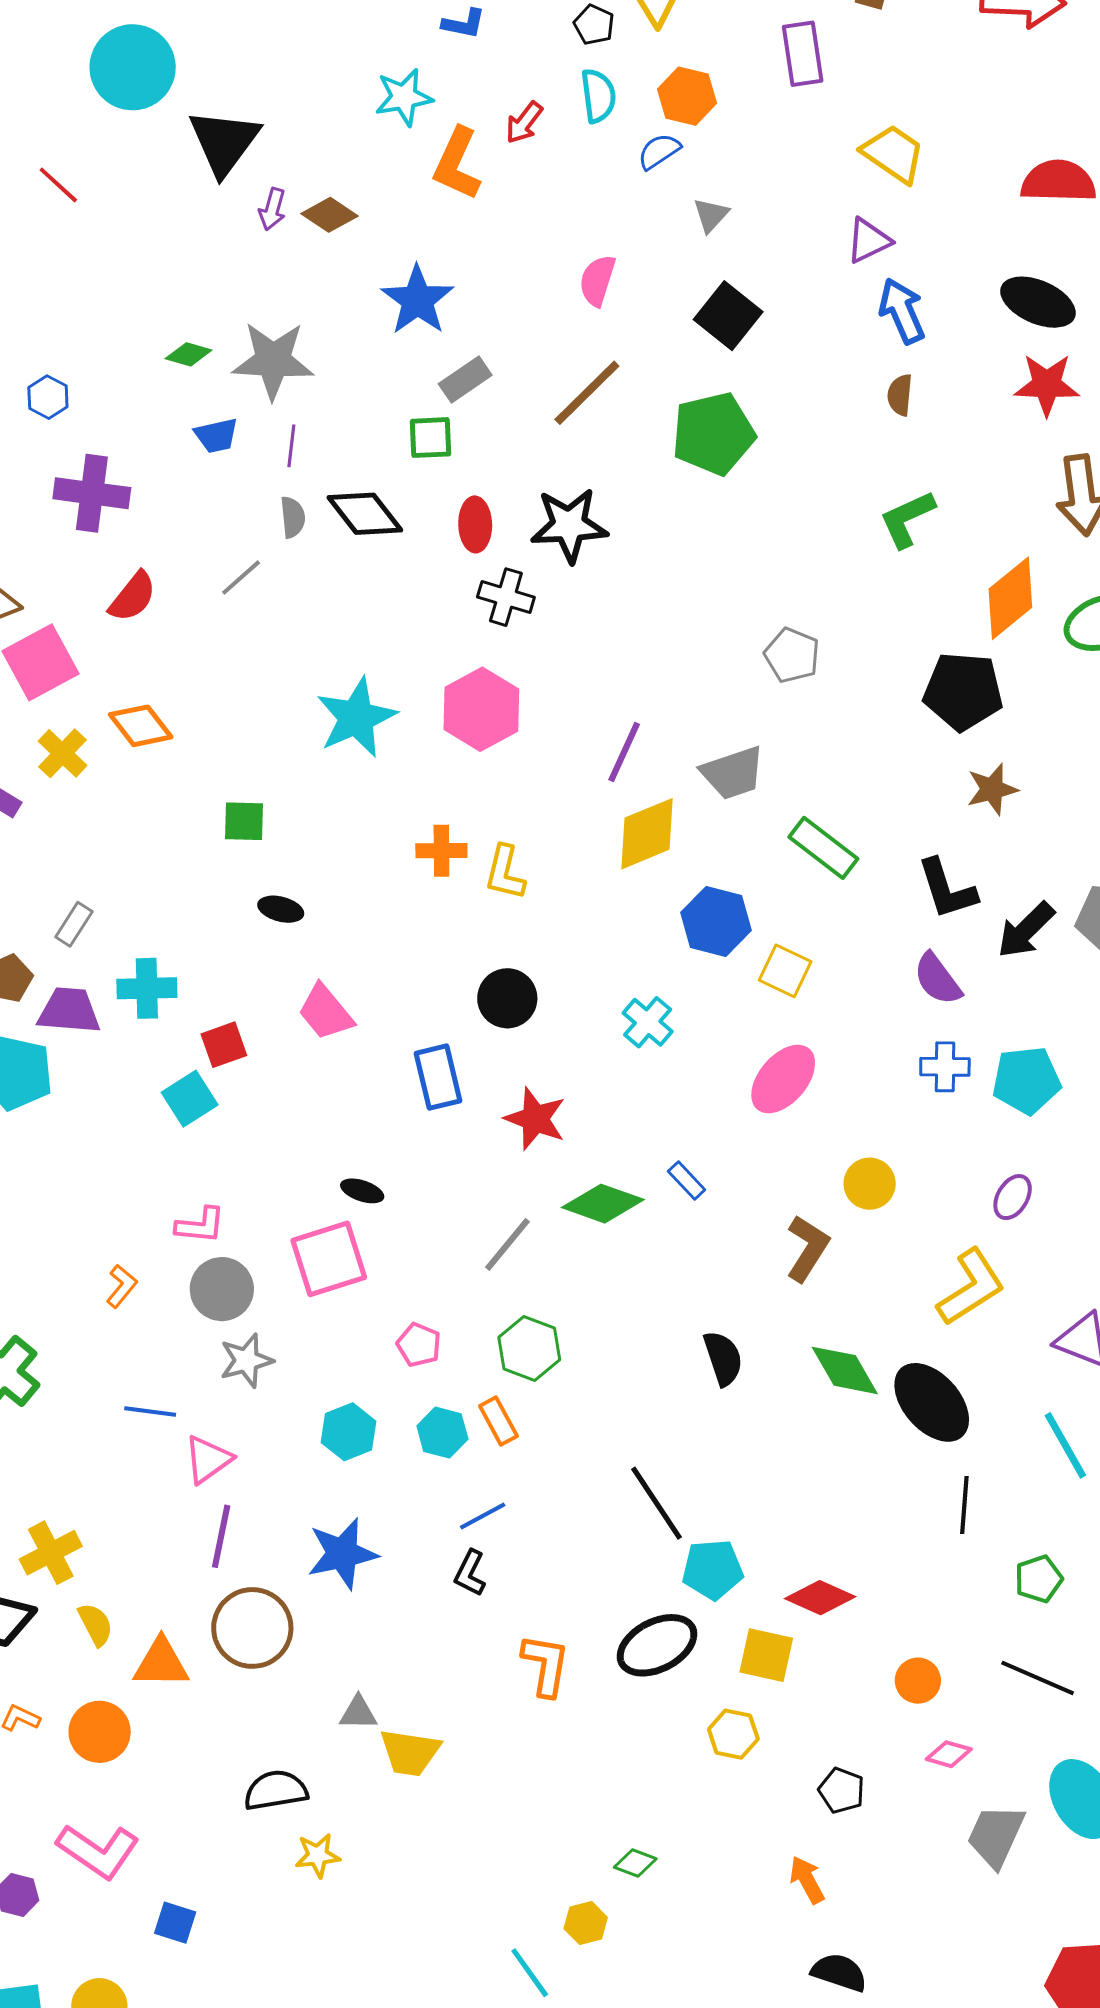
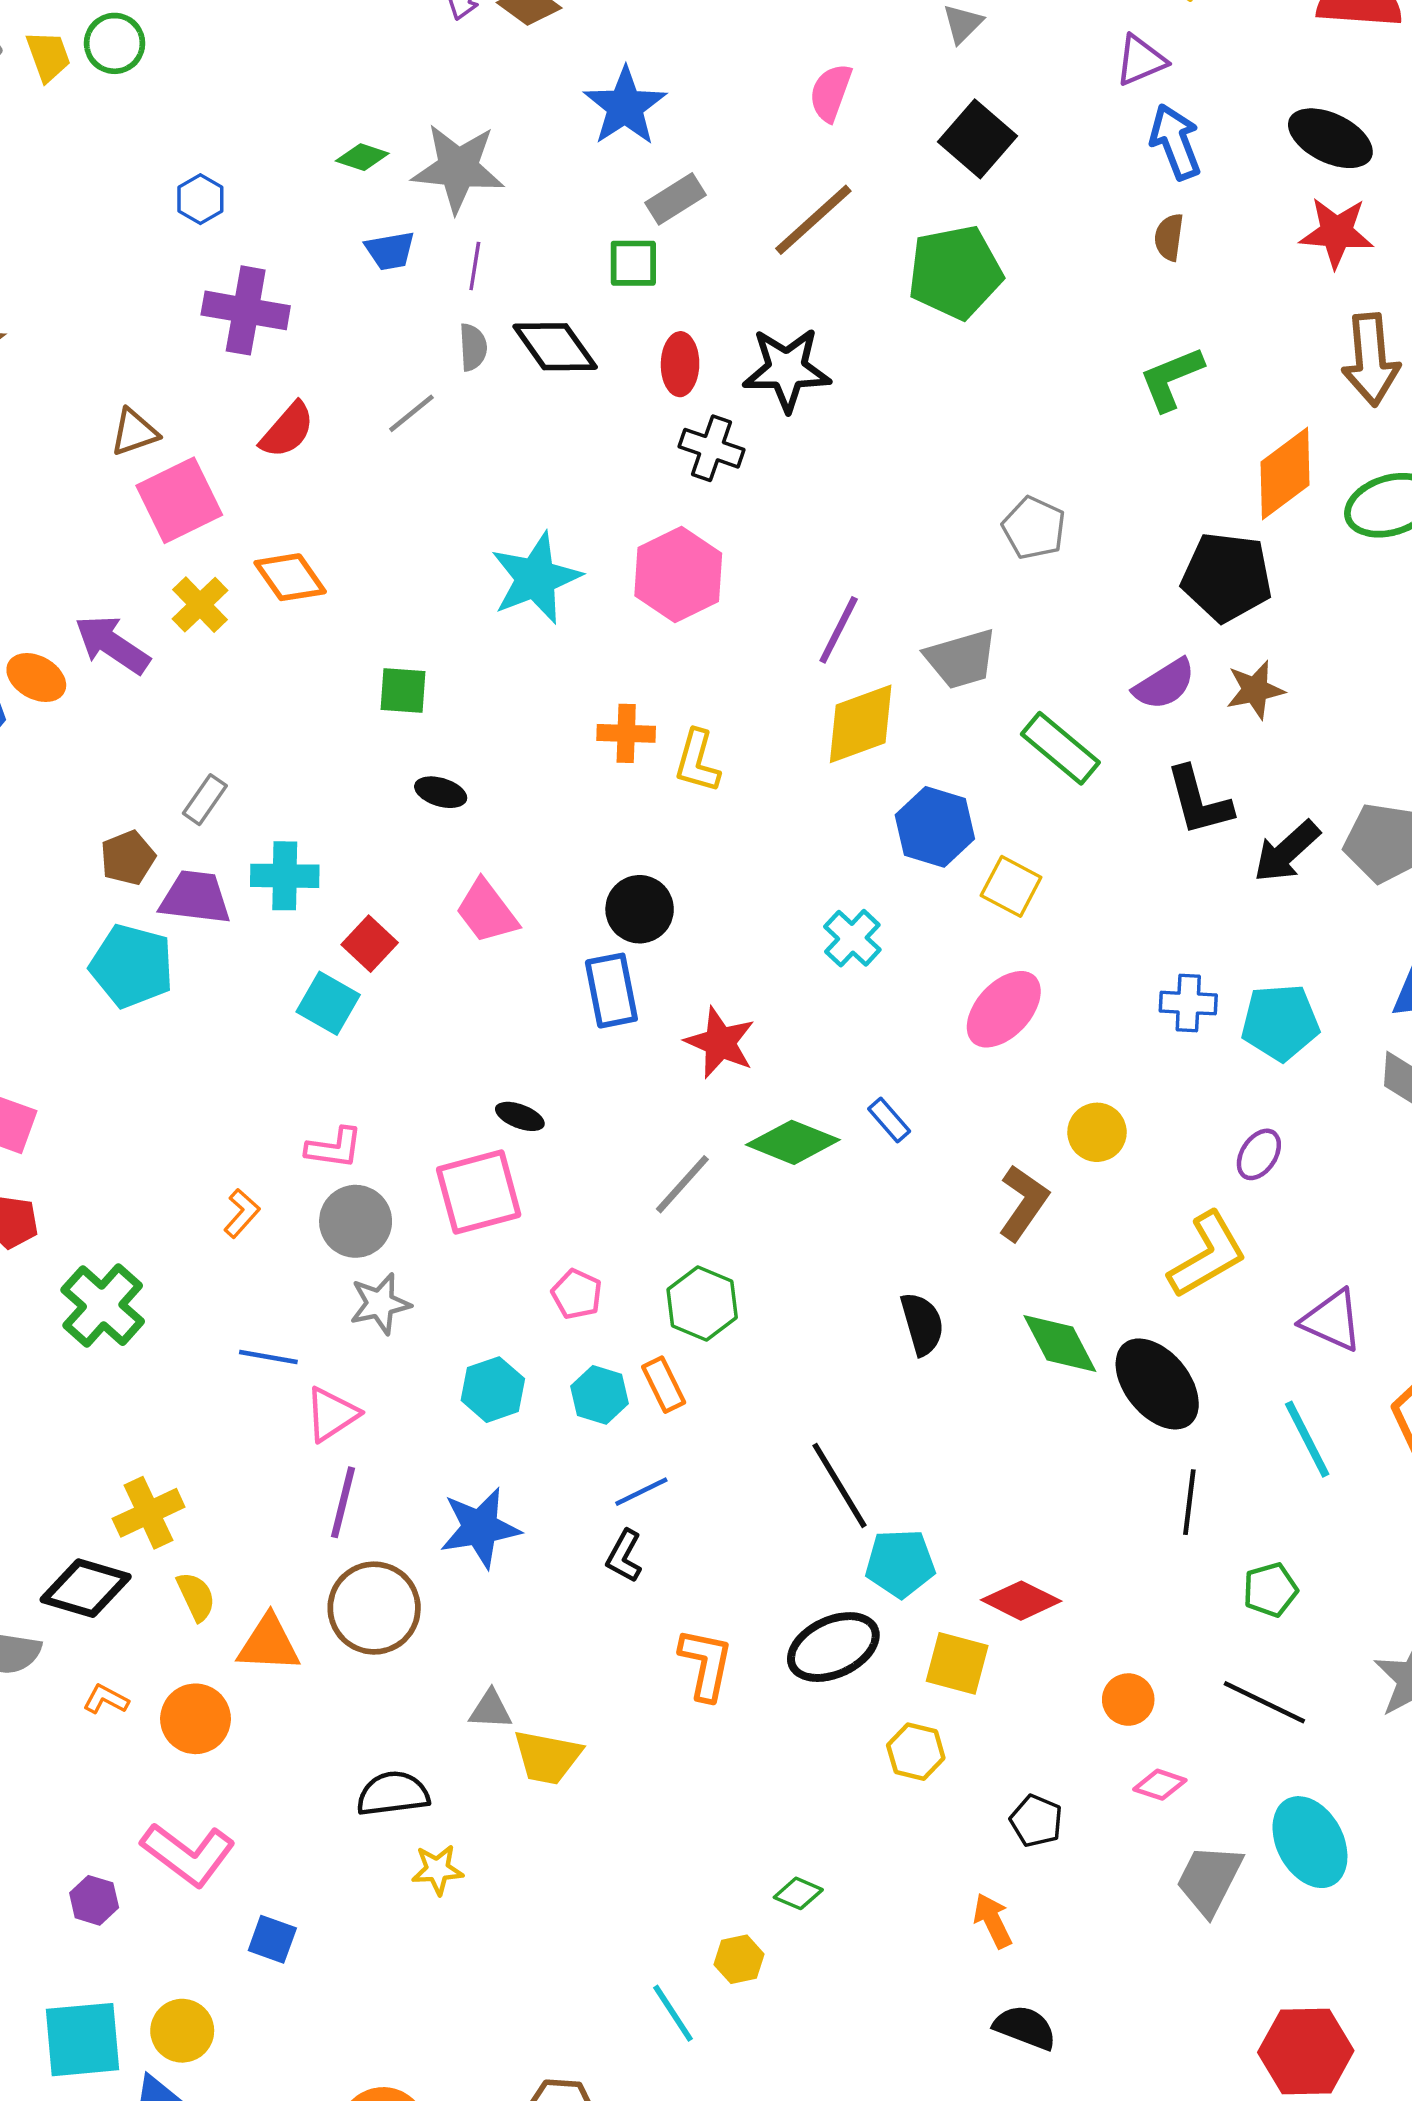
purple semicircle: (937, 979) -> (1164, 684), moved, turned -88
black circle: (507, 998) -> (640, 909), moved
red square: (224, 1045) -> (370, 944), turned -30
cyan square: (190, 1099) -> (328, 1003), turned -30

